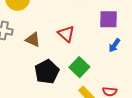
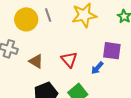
blue arrow: (114, 45) -> (97, 68), moved

